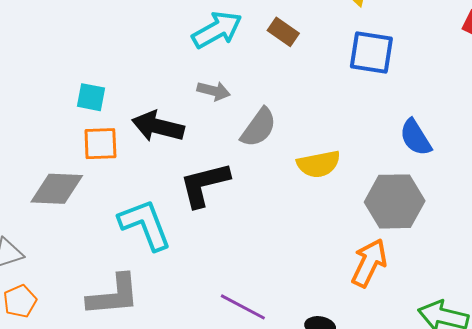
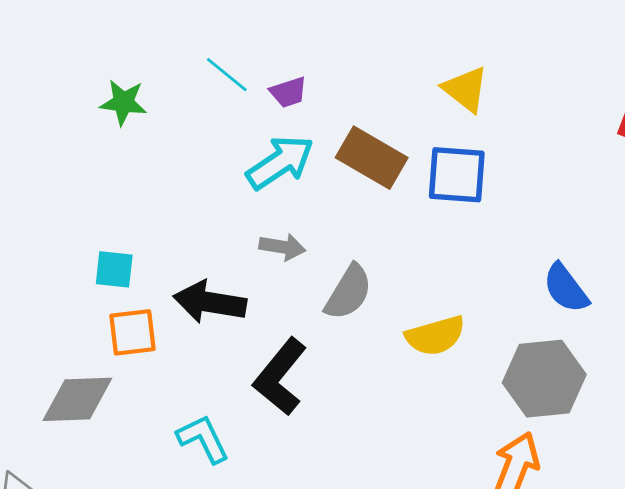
brown rectangle: (283, 32) -> (372, 158), size x1.6
blue square: (371, 53) -> (457, 175), moved
black L-shape: (204, 184) -> (280, 377), turned -32
cyan L-shape: (145, 225) -> (203, 439), size x0.7

